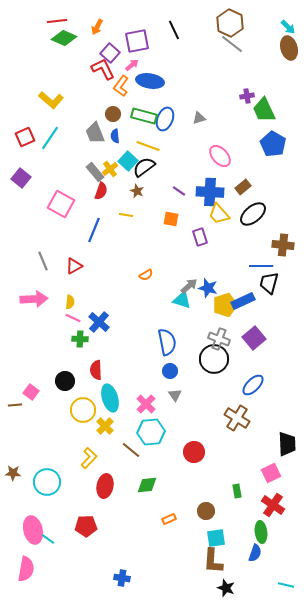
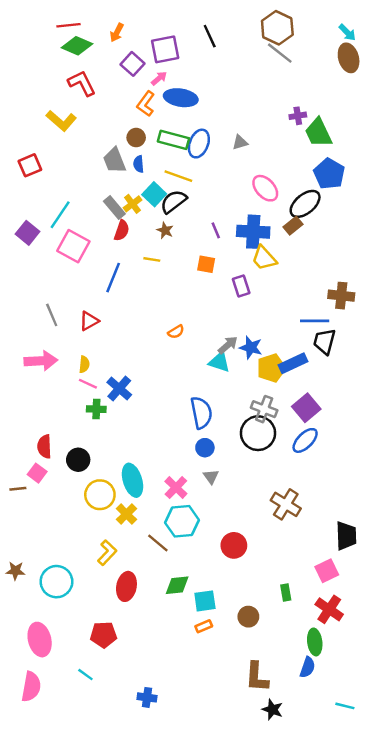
red L-shape: (103, 69) -> (82, 83), moved
cyan line: (50, 138) -> (60, 215), moved
purple square: (21, 178) -> (28, 233), moved
purple line: (179, 191) -> (216, 230), turned 32
black ellipse: (253, 214) -> (305, 204), moved
red semicircle: (96, 370) -> (44, 446), moved
blue ellipse: (253, 385) -> (305, 440), moved
cyan square: (216, 538) -> (205, 601), moved
cyan line: (48, 539) -> (85, 675), moved

